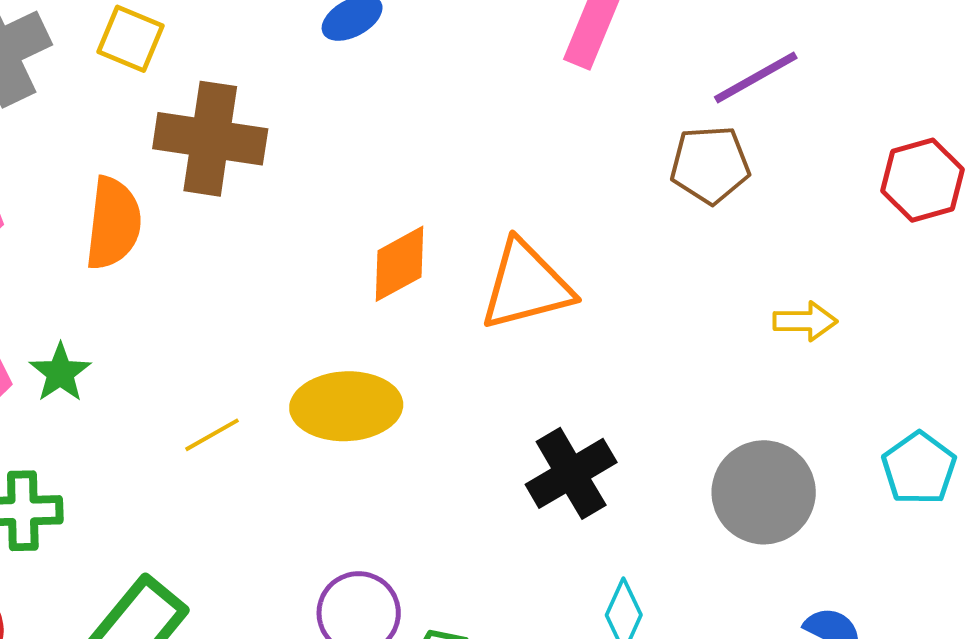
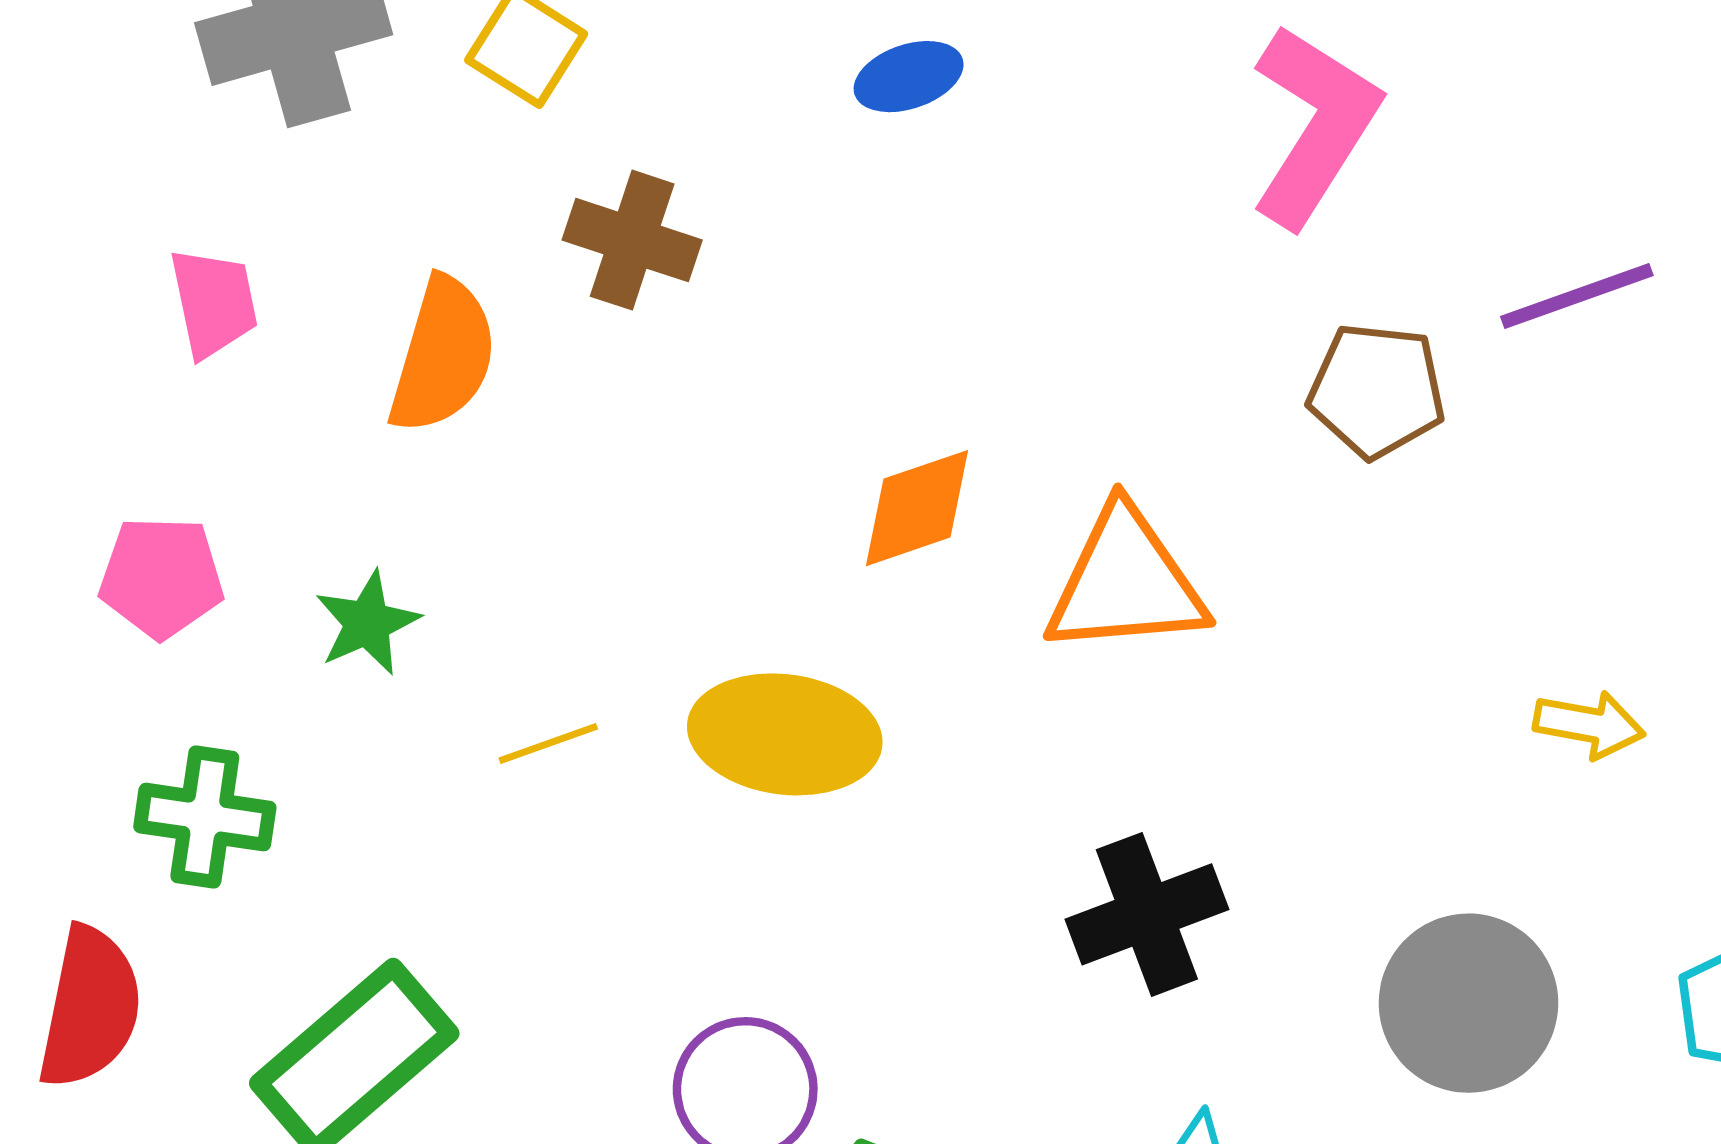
brown cross: (210, 139) -> (632, 240), size x0.7
brown pentagon: (710, 165) -> (1377, 390), moved
green star: (60, 373) -> (367, 623), moved

